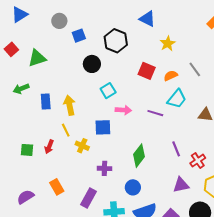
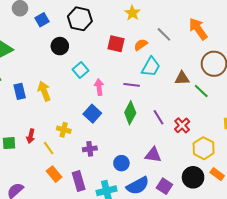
pink arrow: (123, 110) -> (99, 87), turned -91
blue square: (103, 127) -> (92, 114), moved, turned -36
yellow line: (66, 130) -> (49, 148), moved
green diamond: (139, 156) -> (130, 113), moved
purple triangle: (181, 185) -> (153, 155), moved, turned 30
orange rectangle: (57, 187) -> (54, 174), moved
purple rectangle: (88, 198) -> (79, 181), turned -36

